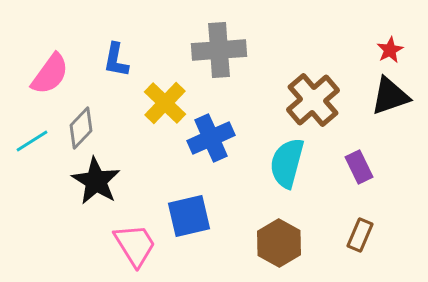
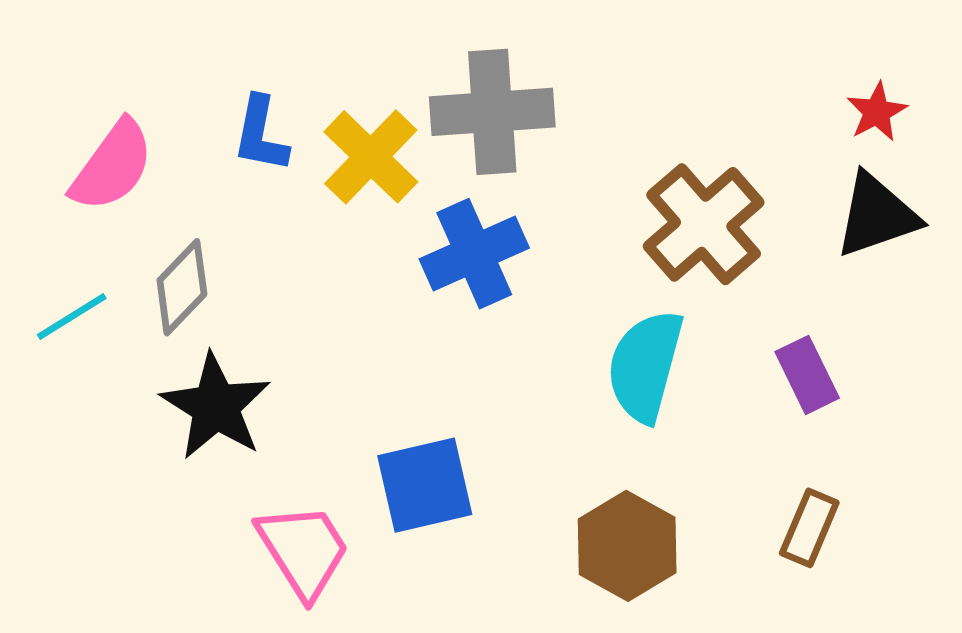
yellow cross: (165, 103) -> (371, 157), moved
blue cross: (211, 138) -> (474, 254), moved

